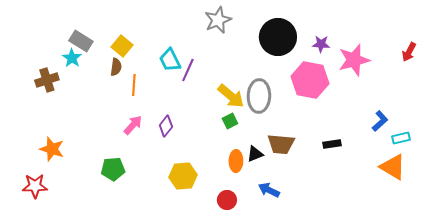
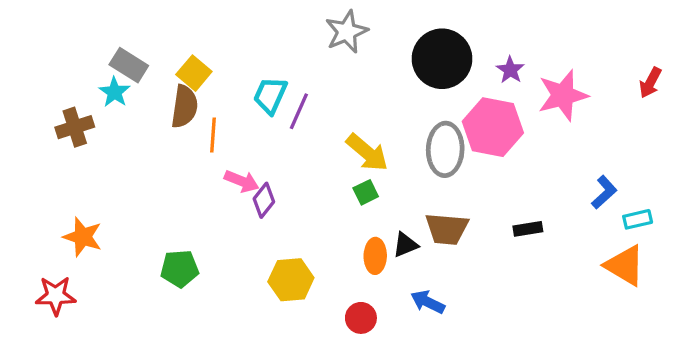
purple star: (321, 44) -> (510, 70), turned 30
cyan trapezoid: (170, 60) -> (270, 95), turned 50
brown semicircle: (116, 67) -> (184, 106), size x1.5
gray ellipse: (259, 96) -> (445, 149), moved
pink arrow: (133, 125) -> (242, 181), moved, turned 70

